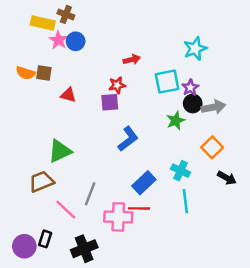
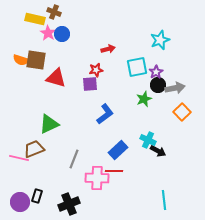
brown square: (44, 73) -> (36, 60), size x1.5
red triangle: (68, 95) -> (56, 78), size x1.5
orange square: (212, 147) -> (182, 112), moved
black arrow: (227, 178) -> (158, 151), moved
cyan line: (185, 201) -> (164, 200), moved
pink line: (66, 210) -> (19, 158), moved, turned -30

